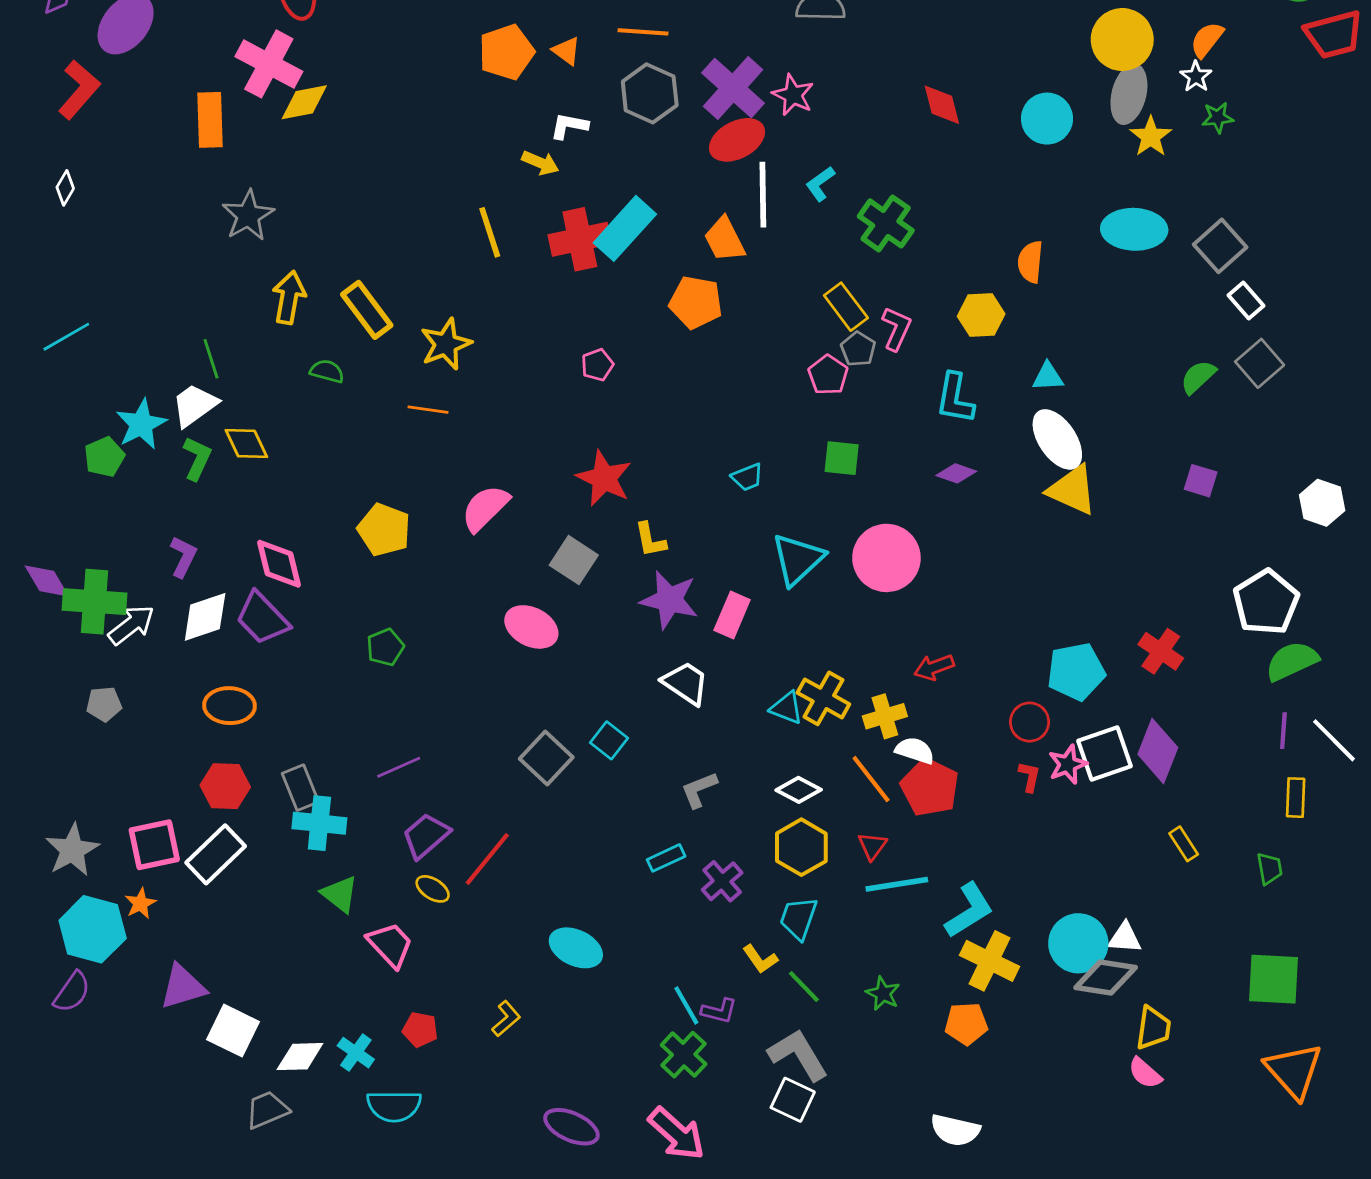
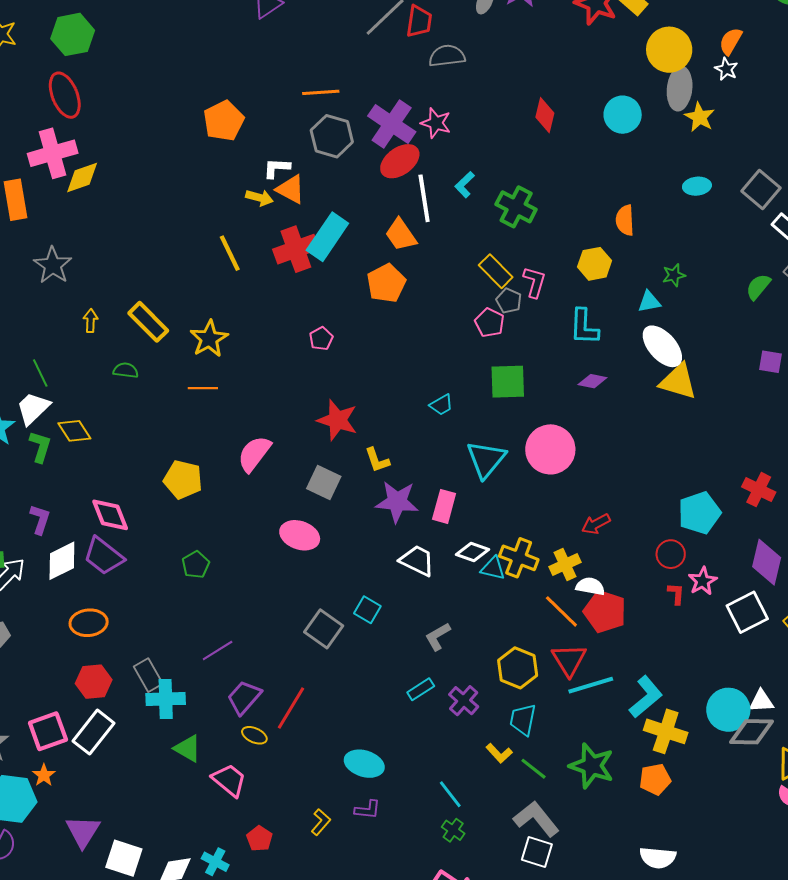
orange triangle: (567, 51) -> (291, 189), moved, size x1.4
pink cross: (269, 64) -> (53, 153), turned -36
red diamond: (942, 105) -> (545, 115), turned 36
green star: (1218, 118) -> (674, 275), moved
cyan ellipse: (1134, 229) -> (697, 186), size x0.6
yellow arrow: (289, 297) -> (91, 321), size x0.6
orange pentagon: (696, 302) -> (386, 283), turned -30
green square: (842, 458) -> (508, 382), size x1.4
white square: (1105, 754) -> (747, 612), moved
white diamond: (799, 790) -> (473, 552), moved
red triangle: (872, 846) -> (569, 660), size x1.6
purple triangle: (183, 987) -> (83, 831), turned -33
green star: (883, 993) -> (592, 766), size x1.8
purple L-shape: (719, 1011) -> (368, 810), moved
red pentagon: (420, 1030) -> (259, 839), turned 30
green cross: (684, 1055) -> (453, 830), size x0.7

